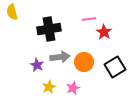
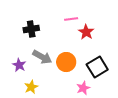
black cross: (49, 29) -> (31, 29), size x0.7
gray arrow: (60, 57) -> (42, 57), turned 36
pink star: (73, 88) -> (83, 88), moved

